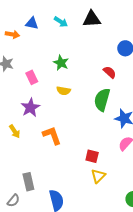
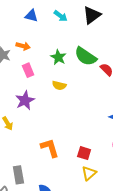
black triangle: (92, 19) -> (92, 15), turned -36
orange arrow: (12, 34) -> (23, 46), moved
green semicircle: (102, 100) -> (86, 56), moved, turned -75
orange L-shape: (52, 135) -> (50, 148), moved

